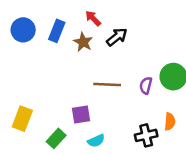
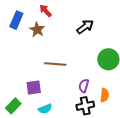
black arrow: (117, 37) -> (85, 27), moved
purple semicircle: (146, 85) -> (84, 86), moved

